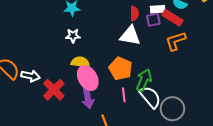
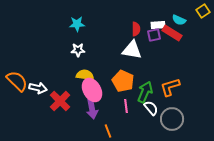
orange L-shape: (176, 41) -> (170, 87), moved
white semicircle: (150, 97) -> (151, 108), size x0.7

